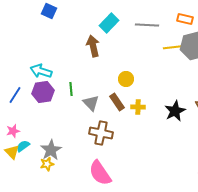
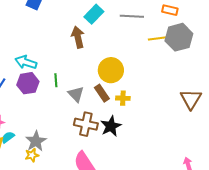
yellow circle: (126, 79) -> (111, 70), size x1.6
black star: (175, 111) -> (111, 126), moved

